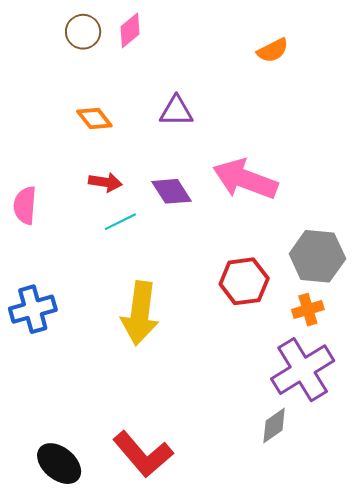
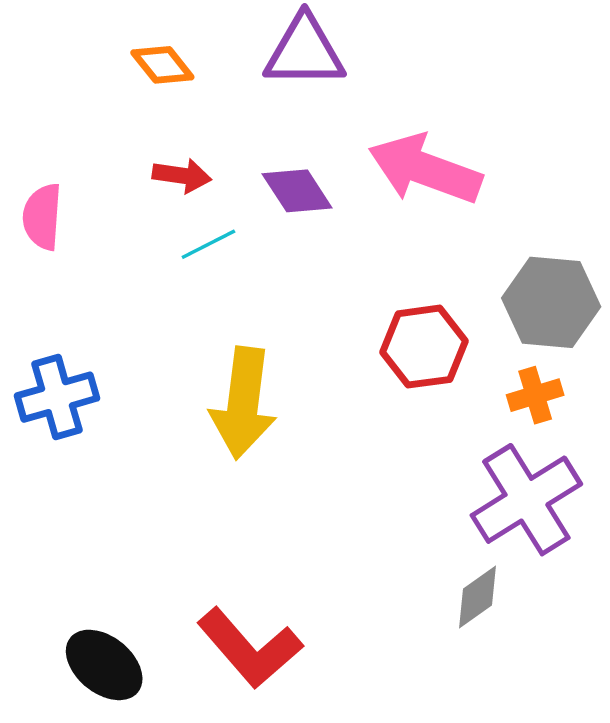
purple triangle: (176, 111) -> (305, 51), size x1.4

